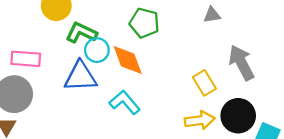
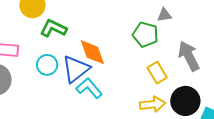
green pentagon: (144, 23) -> (145, 35), moved
cyan circle: (97, 50) -> (47, 65), moved
blue triangle: (80, 77) -> (76, 69), moved, turned -36

